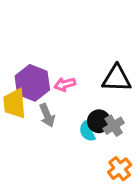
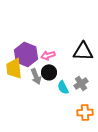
black circle: (99, 121) -> (49, 72), moved
orange cross: (120, 169) -> (85, 112), turned 35

